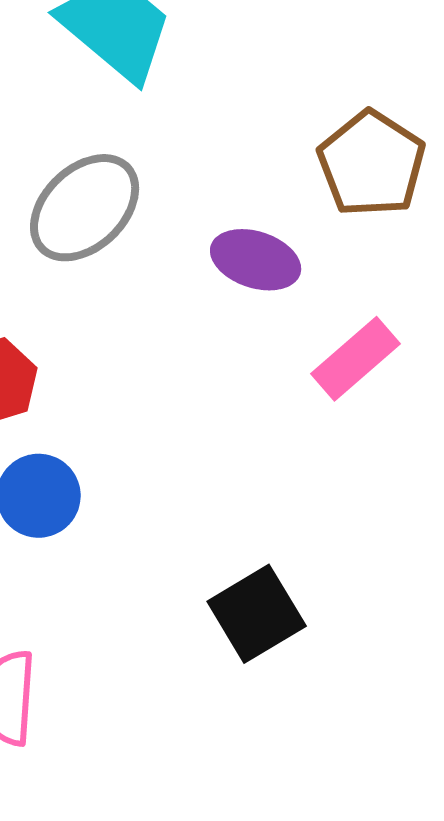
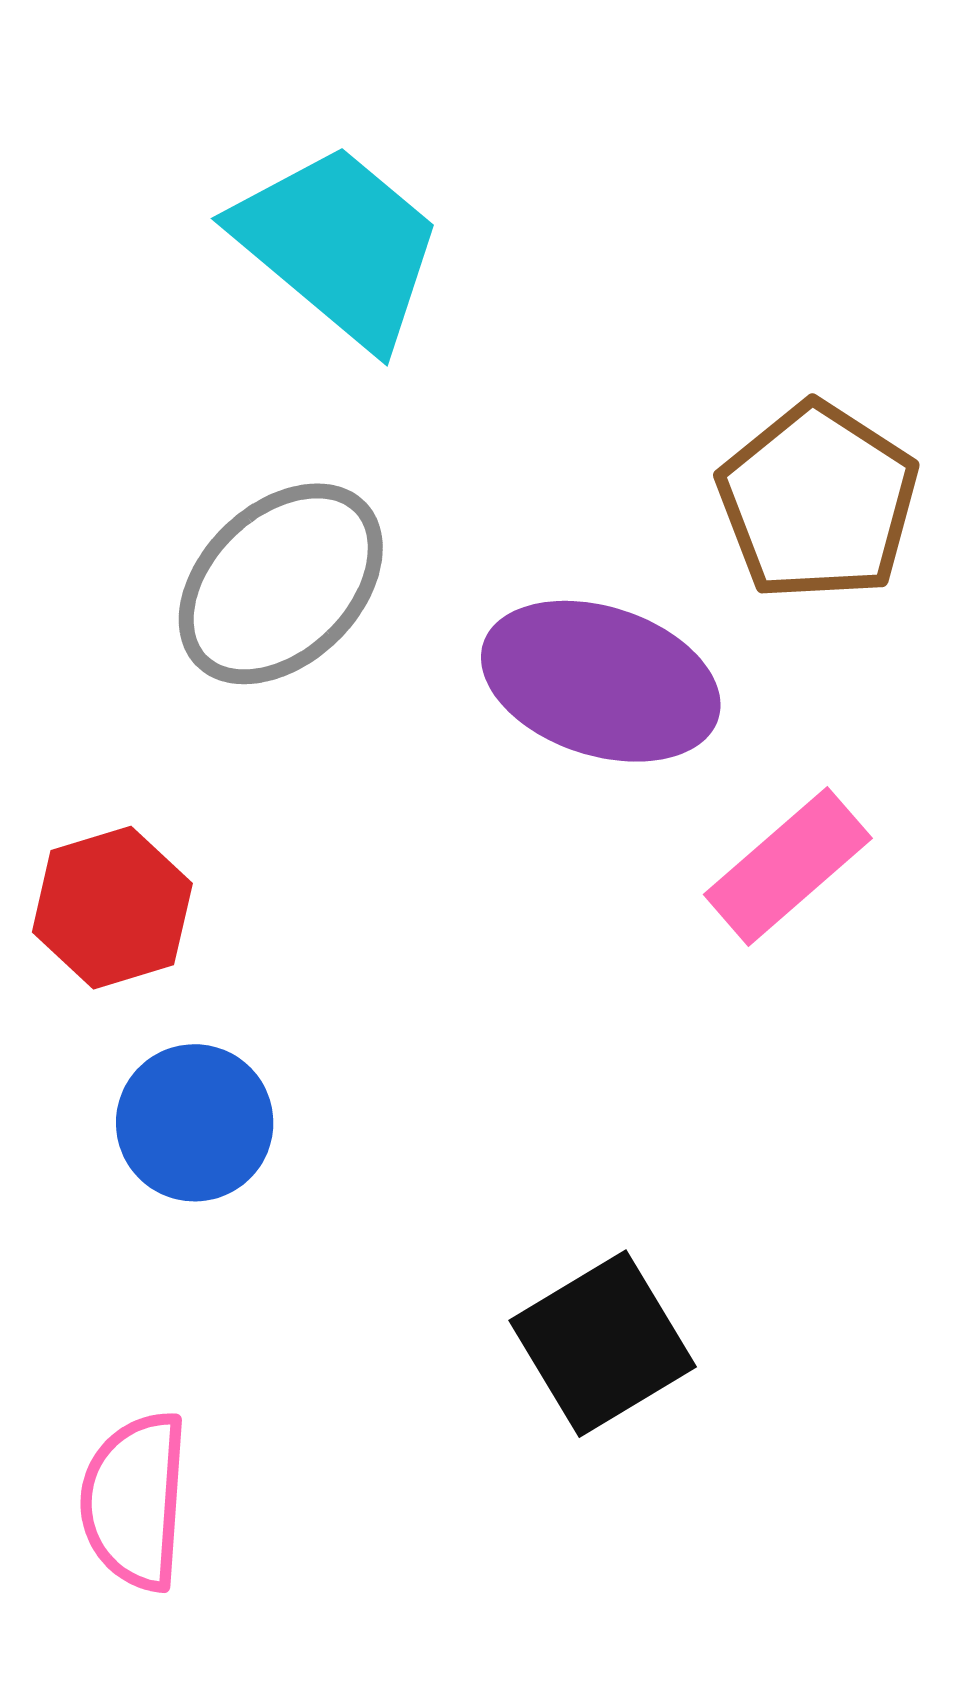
purple ellipse: (256, 260) -> (601, 681), size x1.4

